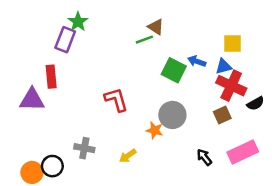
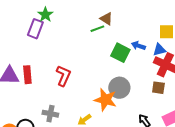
red rectangle: (51, 77) -> (27, 75), moved
red L-shape: (116, 100) -> (63, 76), moved, turned 40
brown square: (222, 115) -> (158, 88), turned 32
orange star: (155, 130) -> (105, 100), size x1.6

